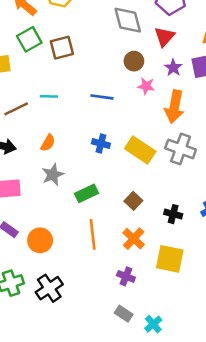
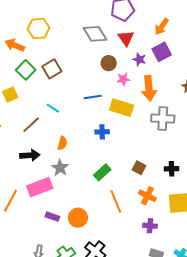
cyan line: (49, 96) -> (53, 108), turned 48
yellow rectangle: (140, 150) -> (122, 108), moved
gray star: (53, 175) -> (60, 168), moved

